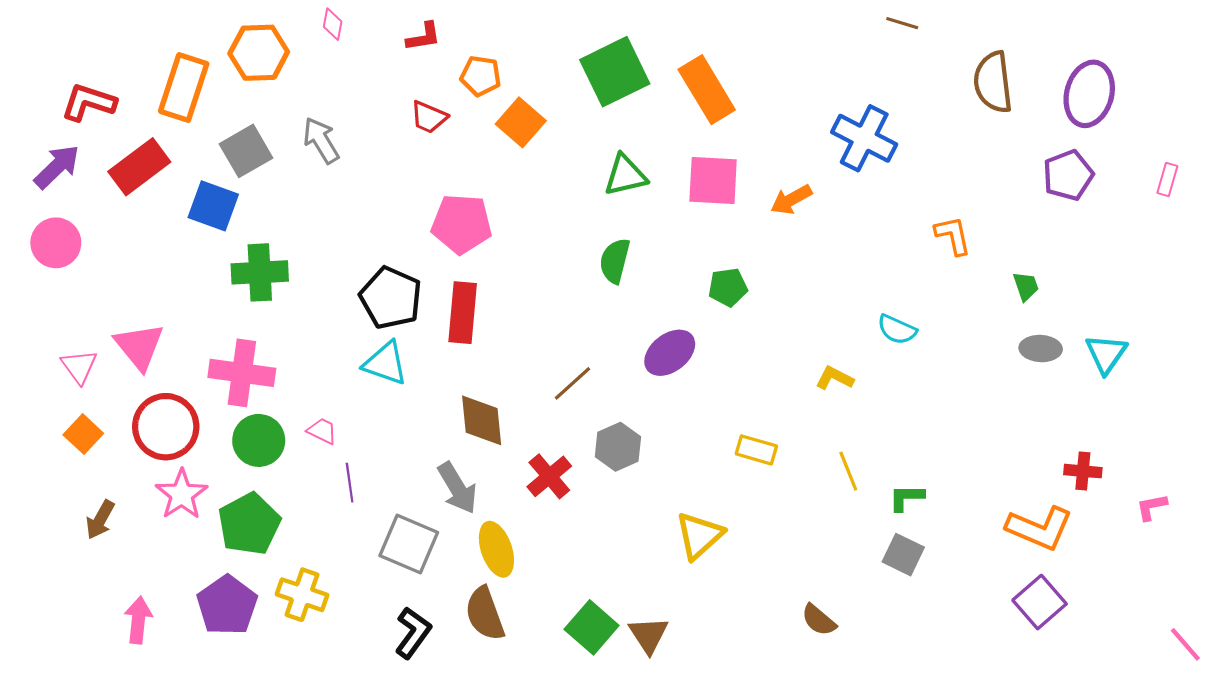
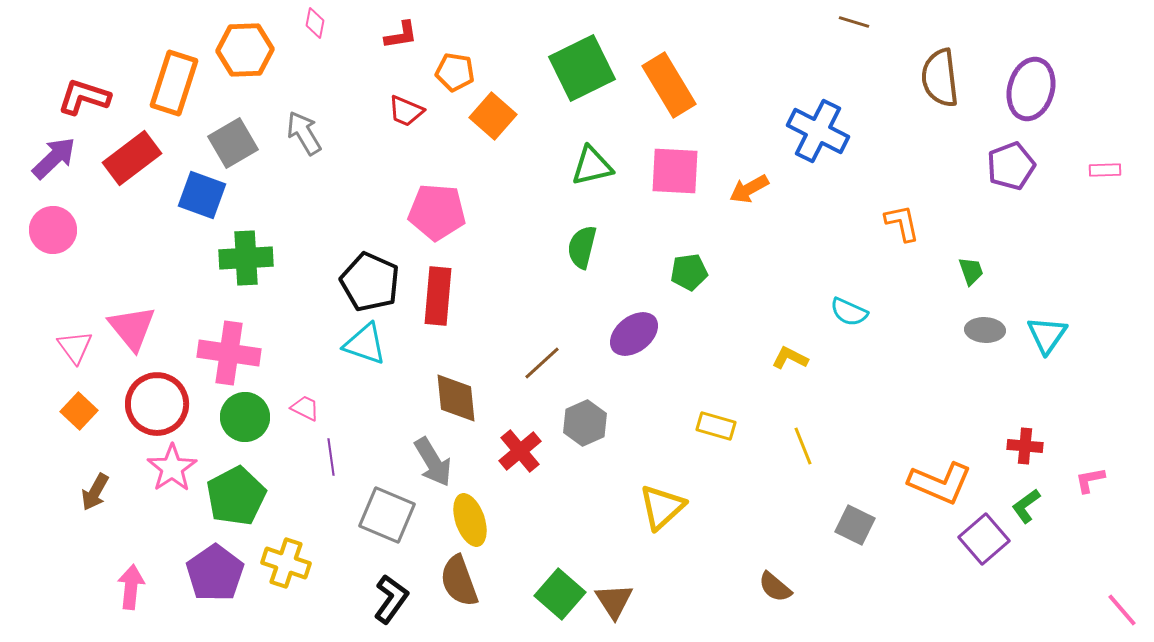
pink rectangle: (1167, 179) -> (1105, 170), turned 72
green L-shape: (906, 497) -> (1026, 506), moved, turned -36
orange L-shape: (1040, 528) -> (940, 483), moved
purple square: (1040, 602) -> (984, 539), moved

